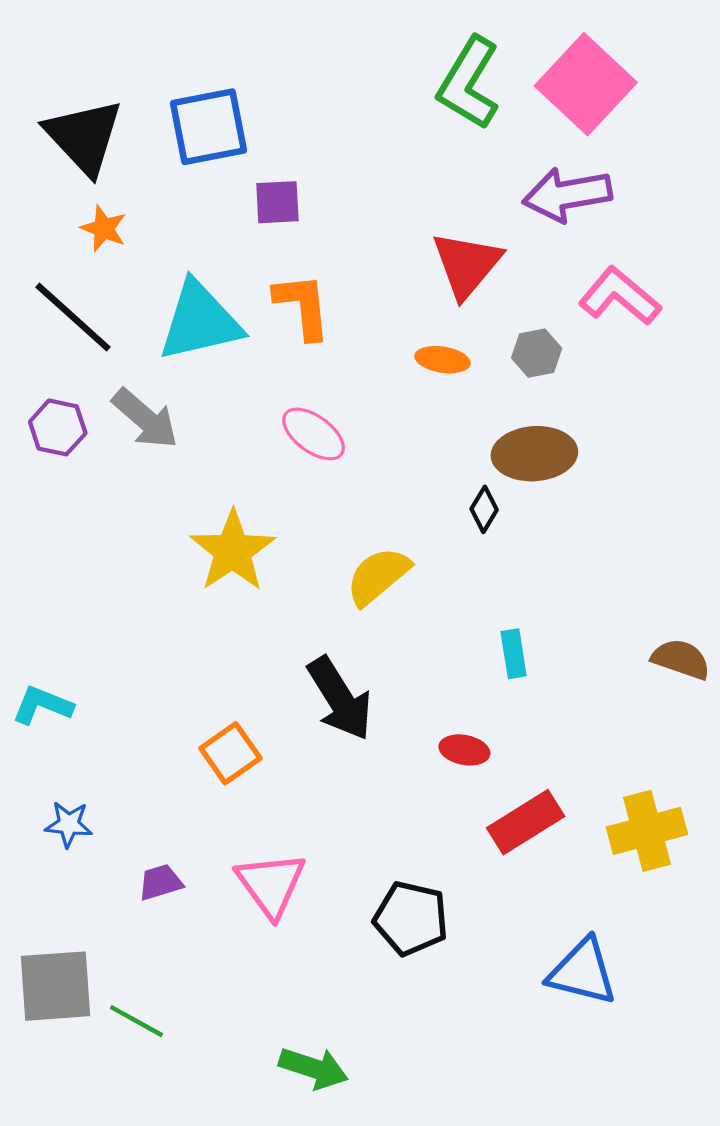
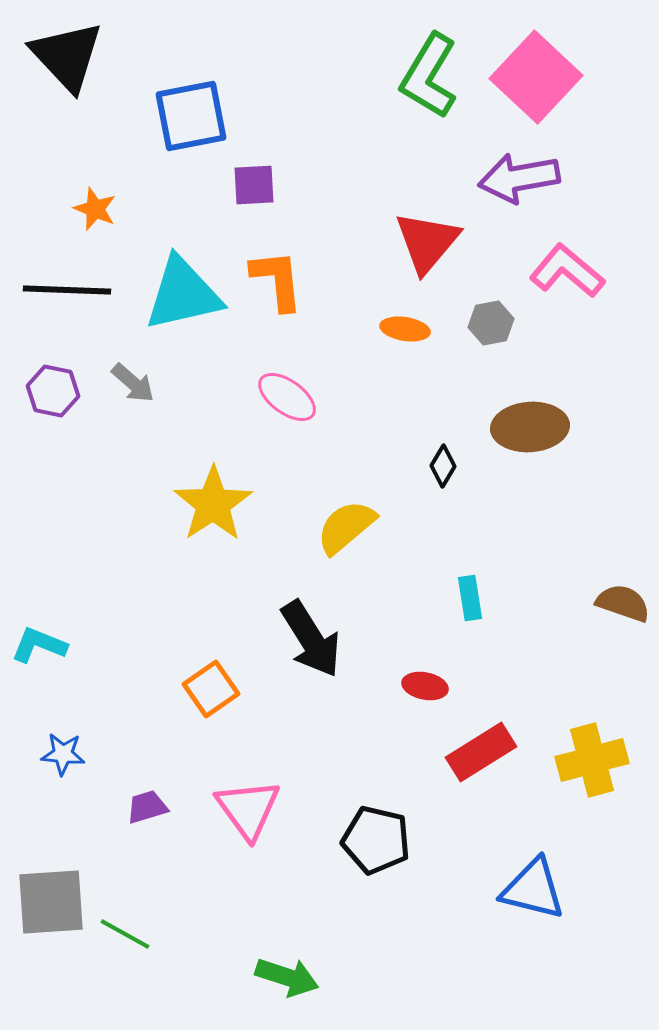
black triangle: (84, 137) -> (67, 56), moved
black line: (73, 317) -> (67, 290), turned -40
gray arrow: (145, 419) -> (133, 383), size x0.7
brown ellipse: (534, 454) -> (530, 427), moved

